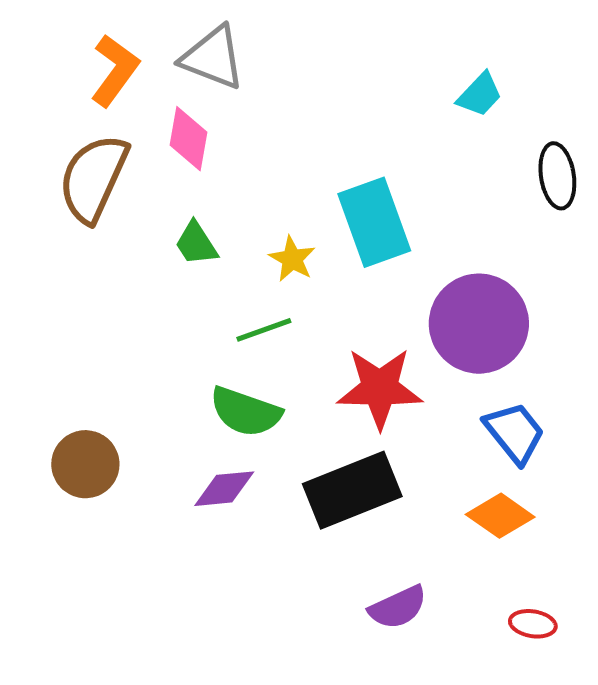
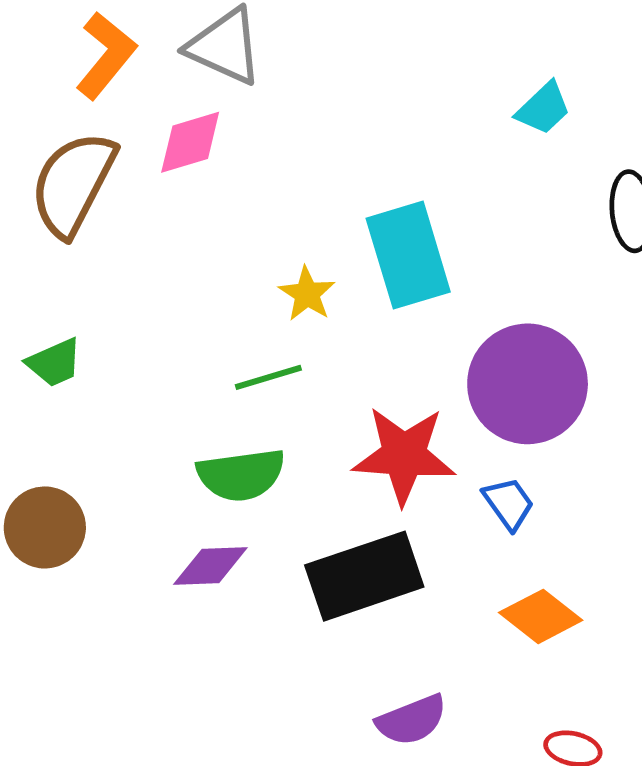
pink diamond: (189, 139) -> (190, 142), turned 60
green trapezoid: (196, 244) -> (54, 363), moved, turned -84
green semicircle: (246, 412) -> (241, 475), turned -30
blue trapezoid: (514, 433) -> (509, 504), moved, size x0.7

